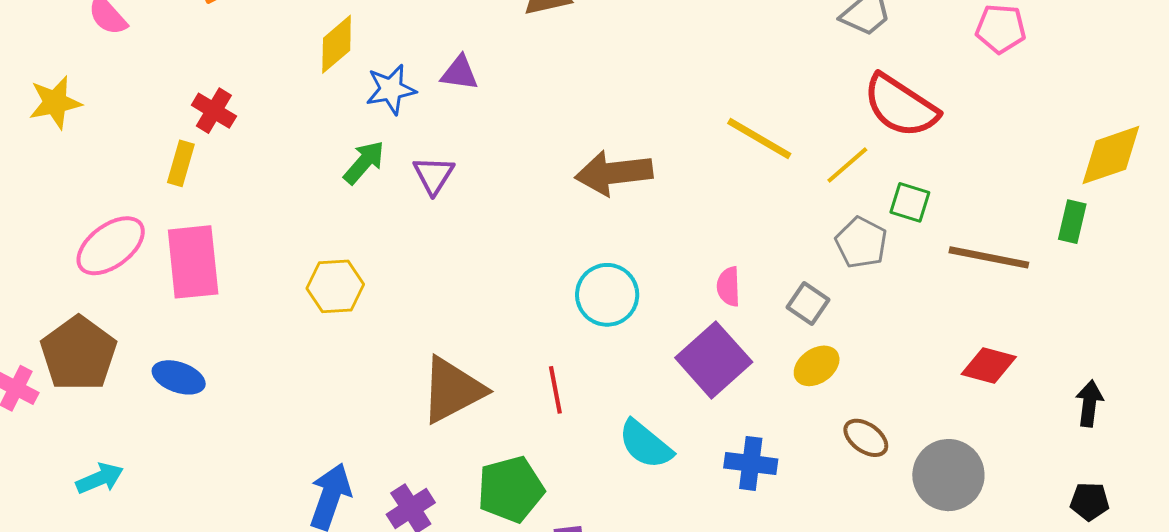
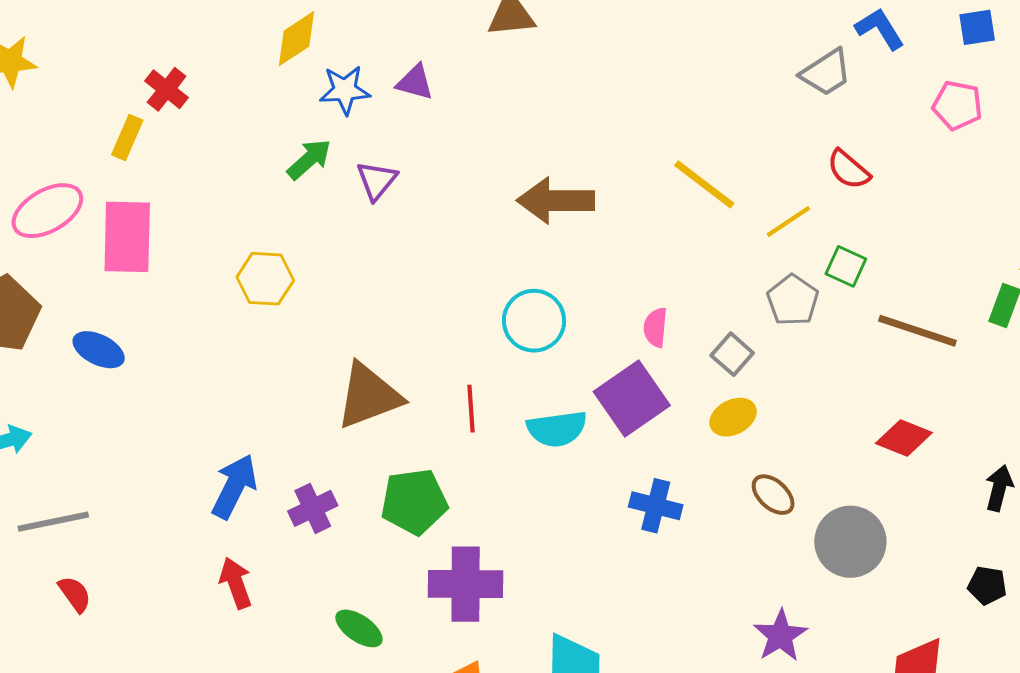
red semicircle: (901, 106) -> (849, 170), size x0.6
cyan semicircle: (645, 444) -> (557, 429), moved, turned -54

